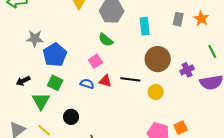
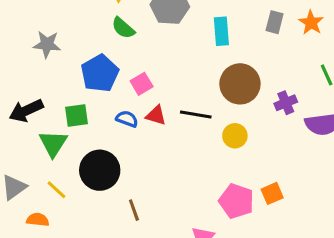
green semicircle: (106, 40) -> (123, 28), moved
blue pentagon: (55, 55) -> (100, 73), moved
black arrow: (23, 81) -> (26, 111), size x1.5
green square: (55, 83) -> (76, 116), turned -35
black circle: (71, 117) -> (100, 170), size x1.6

